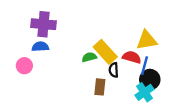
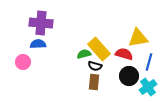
blue line: (145, 66) -> (149, 62), moved
black semicircle: (114, 70) -> (95, 66), moved, turned -72
black circle: (150, 80) -> (129, 76), moved
cyan cross: (145, 92) -> (148, 87), moved

